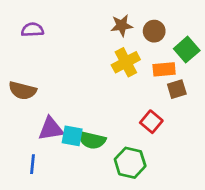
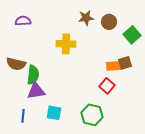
yellow cross: (126, 62) -> (66, 44), moved, turned 30
orange rectangle: (164, 69) -> (114, 66), moved
cyan square: (72, 136) -> (54, 113), moved
green semicircle: (92, 140) -> (33, 75), moved, turned -96

